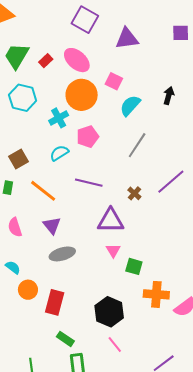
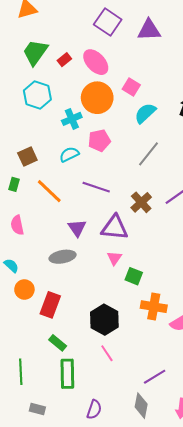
purple triangle: (127, 39) -> (149, 30), moved
brown cross: (134, 193) -> (141, 202), size x1.5
purple triangle: (52, 225) -> (77, 228), moved

